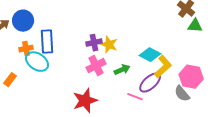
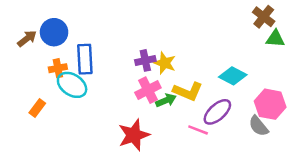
cyan diamond: (150, 55) -> (233, 76), moved
yellow L-shape: (163, 67) -> (188, 91), moved, turned 65
green arrow: (122, 70) -> (166, 100), moved

